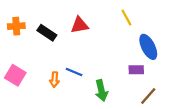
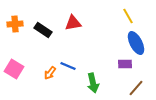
yellow line: (126, 17) -> (128, 16), moved
orange arrow: (54, 80) -> (50, 73), turned 32

